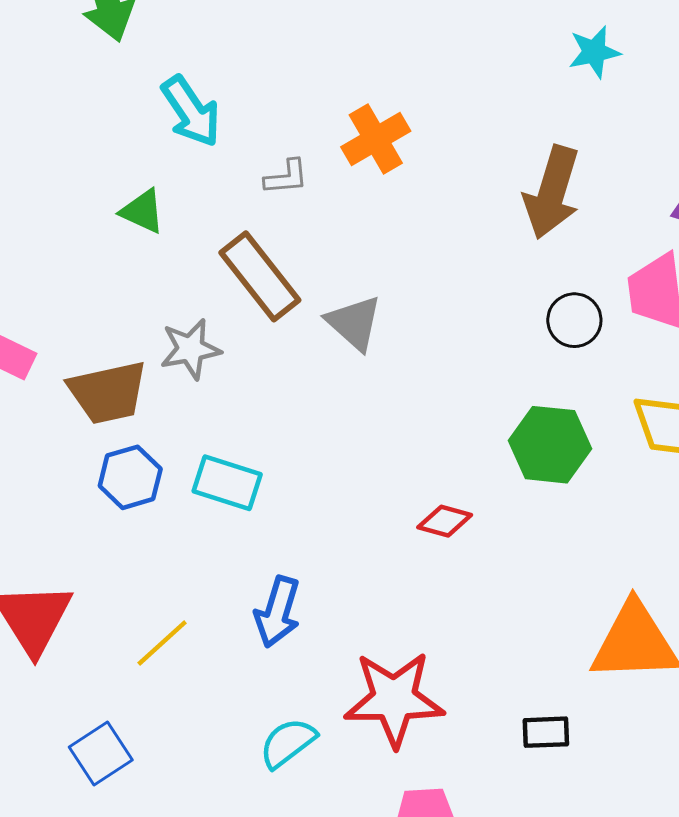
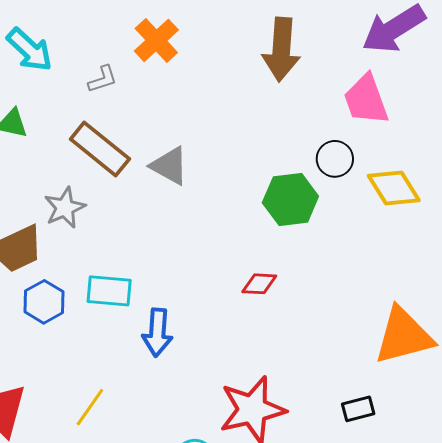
black circle: (574, 320) -> (335, 159), moved
green hexagon: (550, 445) -> (290, 199), moved
blue arrow: (277, 612) -> (157, 332), moved

